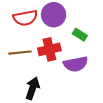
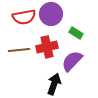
purple semicircle: (76, 64) -> (72, 61), turned 145
black arrow: (33, 88) -> (54, 84), moved

